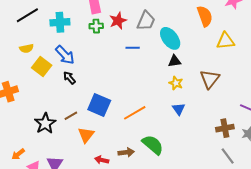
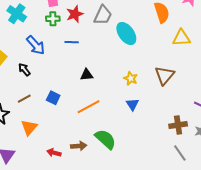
cyan cross: (60, 22) -> (17, 14), turned 36
blue line: (133, 48) -> (72, 42), moved
blue arrow: (65, 55) -> (36, 45), moved
black triangle: (175, 61) -> (87, 75), moved
blue square: (99, 105) -> (53, 98), size x0.6
brown line: (71, 116) -> (24, 99), moved
orange triangle: (86, 135) -> (29, 127), moved

